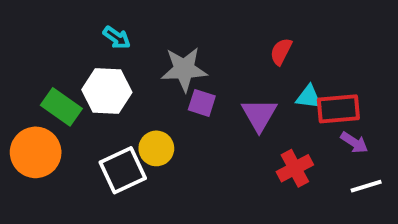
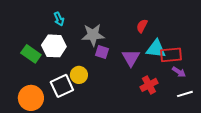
cyan arrow: (117, 38) -> (59, 19), turned 32
cyan triangle: (309, 97) -> (156, 49), size x1.5
orange circle: (36, 152) -> (31, 98), moved

